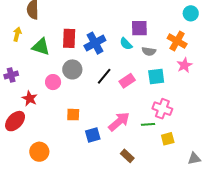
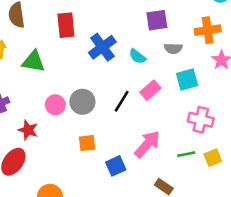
red rectangle: (69, 38) -> (66, 25), moved
orange cross: (177, 41) -> (208, 30), turned -30
cyan semicircle: (126, 44) -> (137, 56), moved
gray circle: (72, 69) -> (82, 102), moved
black line: (104, 76) -> (122, 101), moved
green line: (148, 124) -> (186, 154), moved

